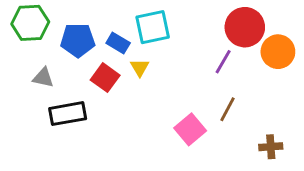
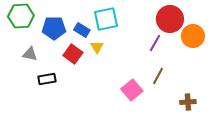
black rectangle: (68, 114) -> (47, 79), size x0.7

